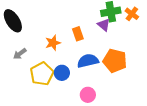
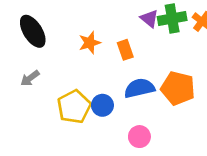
purple triangle: (104, 25) -> (149, 18), moved
orange star: (53, 43) -> (90, 43), moved
gray arrow: (20, 54) -> (30, 78), moved

